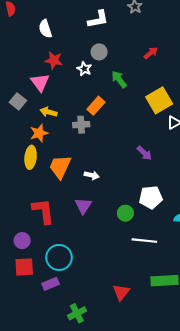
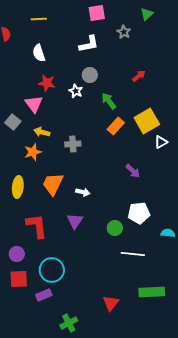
orange rectangle: (96, 106) -> (116, 126), moved
yellow ellipse: (31, 157) -> (18, 187), moved

